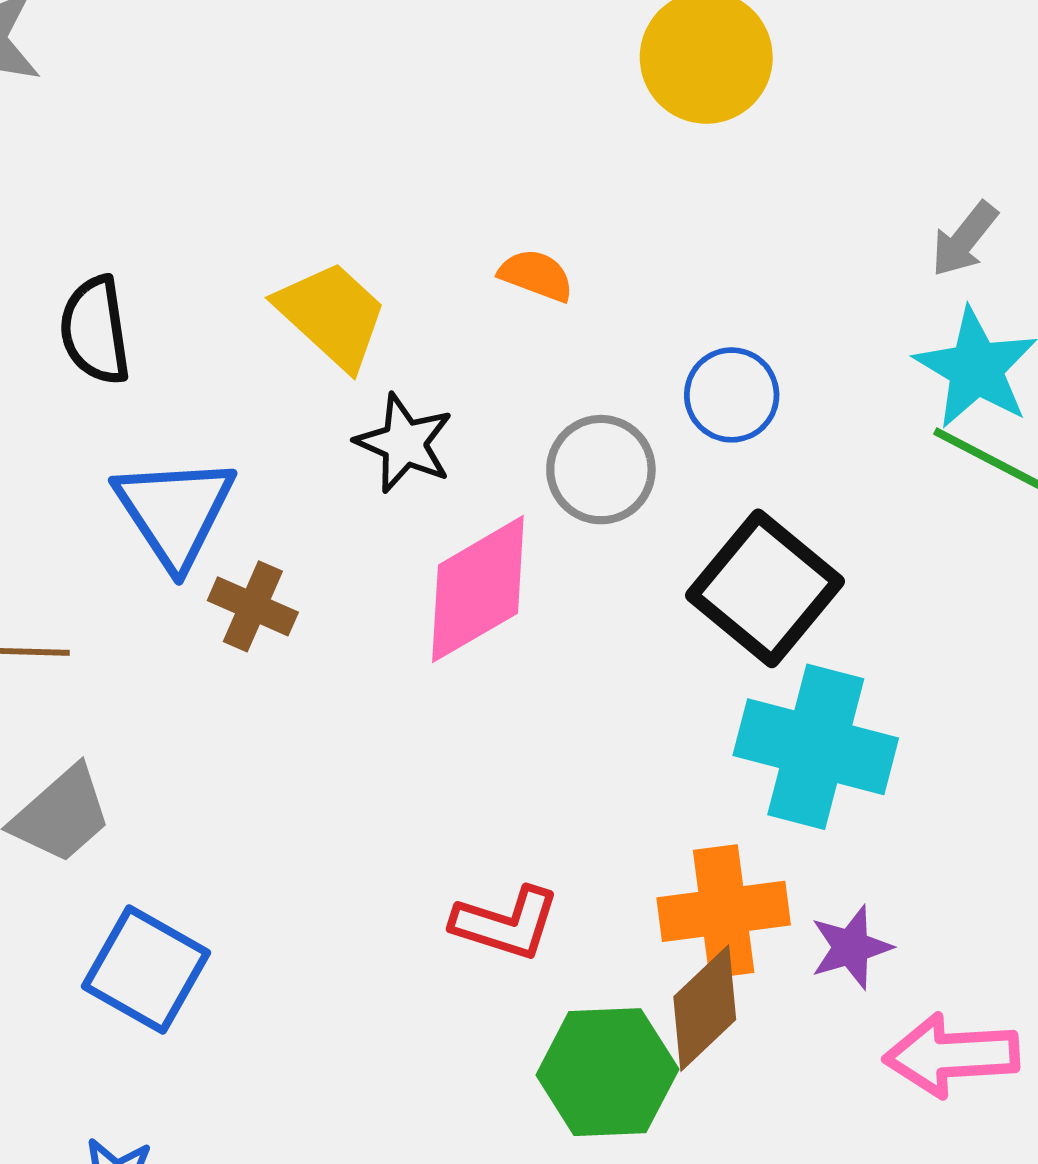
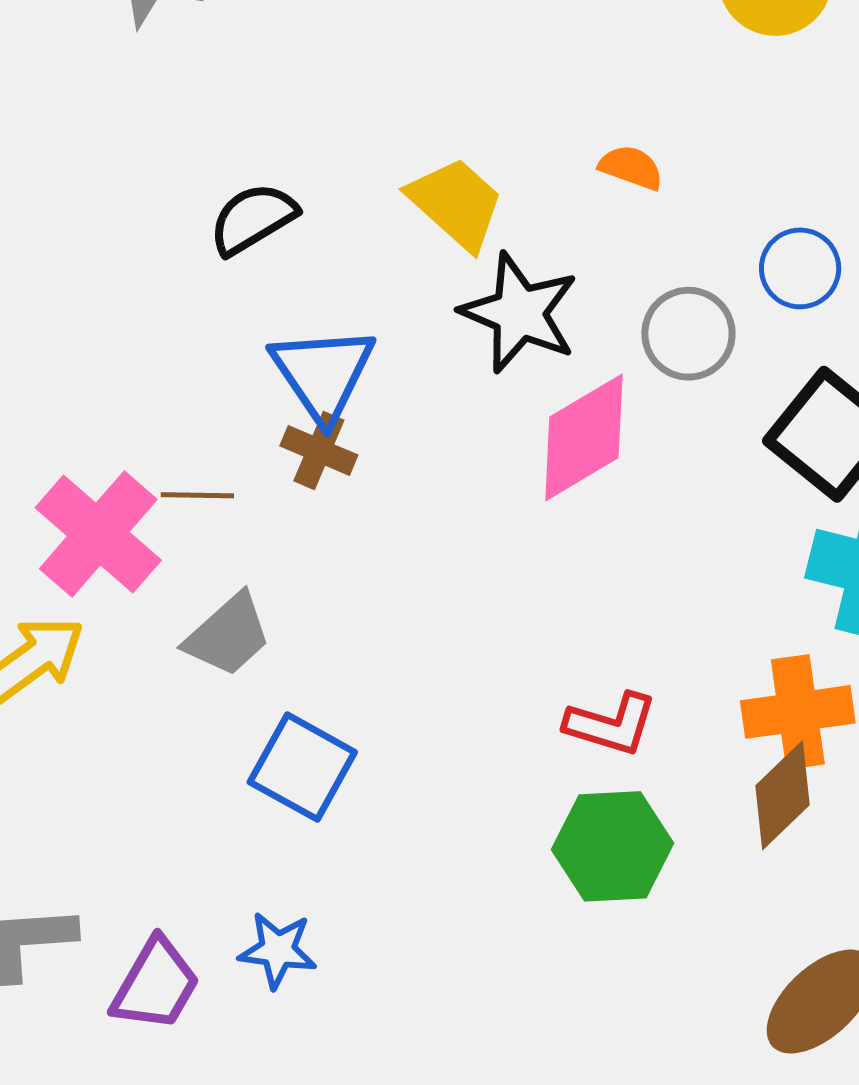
black semicircle: (95, 330) -> (253, 219), turned 68
black star: (404, 443) -> (519, 313), size x1.4
brown cross: (253, 606) -> (319, 450), moved
green hexagon: (607, 1072) -> (613, 846), moved

